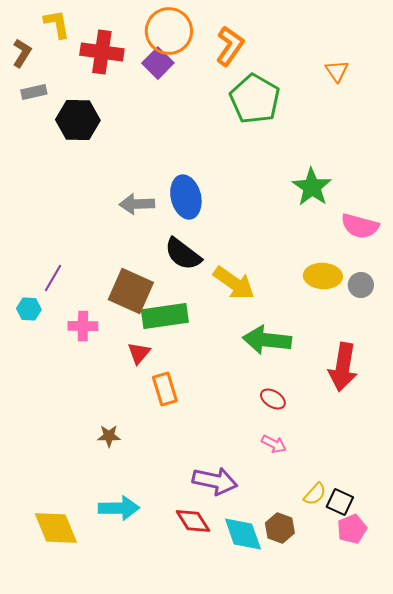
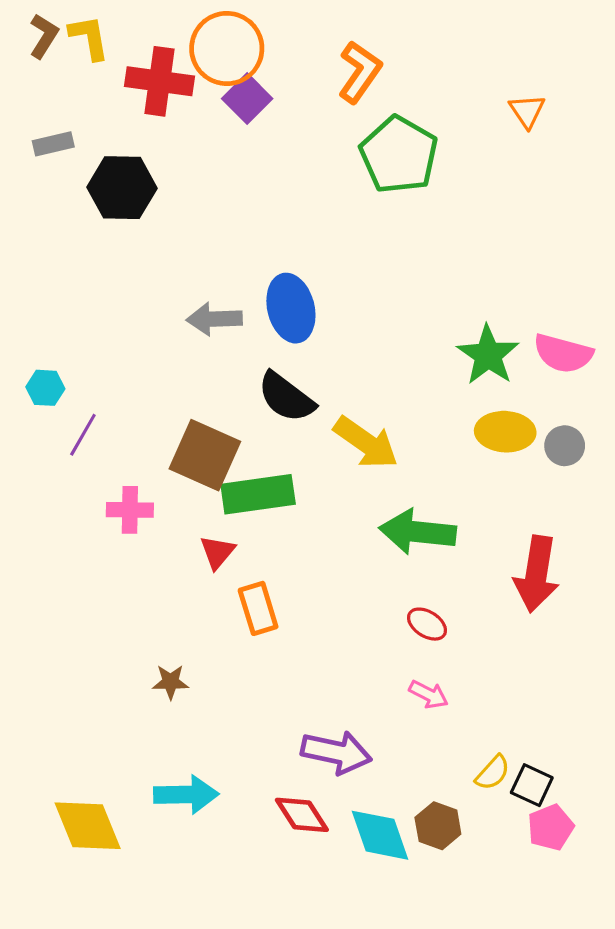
orange circle: (169, 31) -> (227, 48), moved
brown L-shape: (22, 53) -> (44, 36), moved
green star: (312, 187) -> (488, 355), moved
cyan hexagon: (29, 309) -> (45, 388), moved

